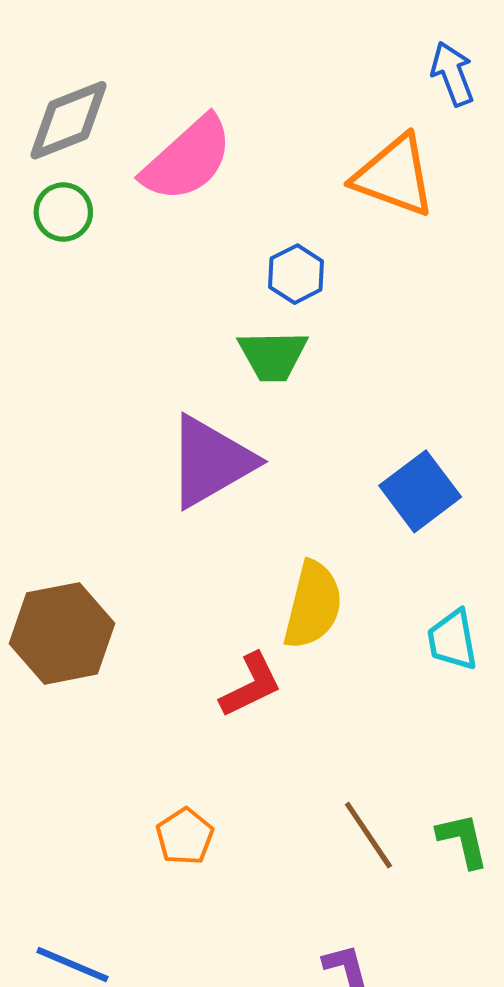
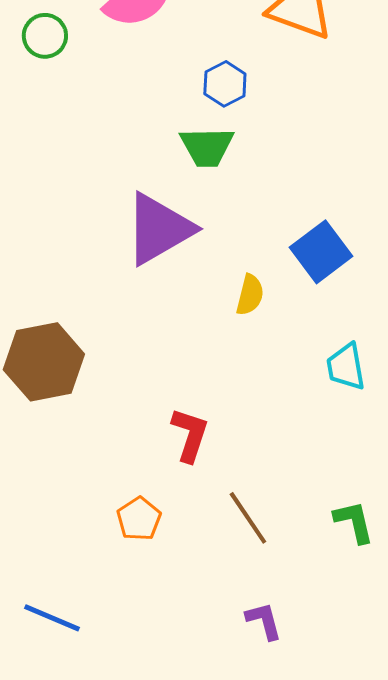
yellow semicircle: (313, 605) -> (250, 295), moved, size x0.6
red L-shape: (251, 685) -> (190, 435), moved, turned -46
brown line: (368, 835) -> (248, 518), moved

